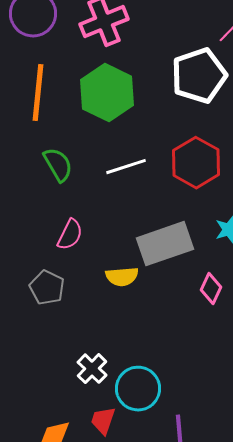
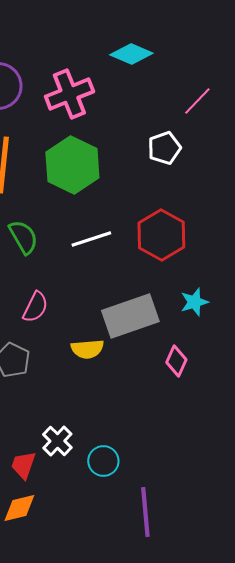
white pentagon: (199, 76) -> (164, 148), size x0.6
cyan circle: (138, 389) -> (103, 461), size x0.7
red trapezoid: (103, 421) -> (23, 465), moved

